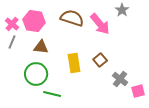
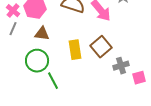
brown square: (100, 60) -> (101, 47), size x1.5
gray cross: (120, 79) -> (121, 66), turned 35
green line: (52, 94) -> (53, 81), turned 48

